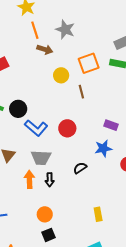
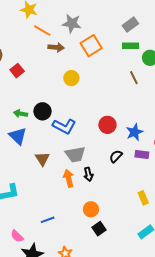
orange line: (35, 30) -> (42, 31), turned -30
orange square: (89, 63) -> (91, 46), moved
yellow circle: (61, 75) -> (71, 78), moved
brown line: (81, 92) -> (134, 78), moved
purple rectangle: (111, 125) -> (142, 155), moved
red circle: (67, 128) -> (107, 125), moved

